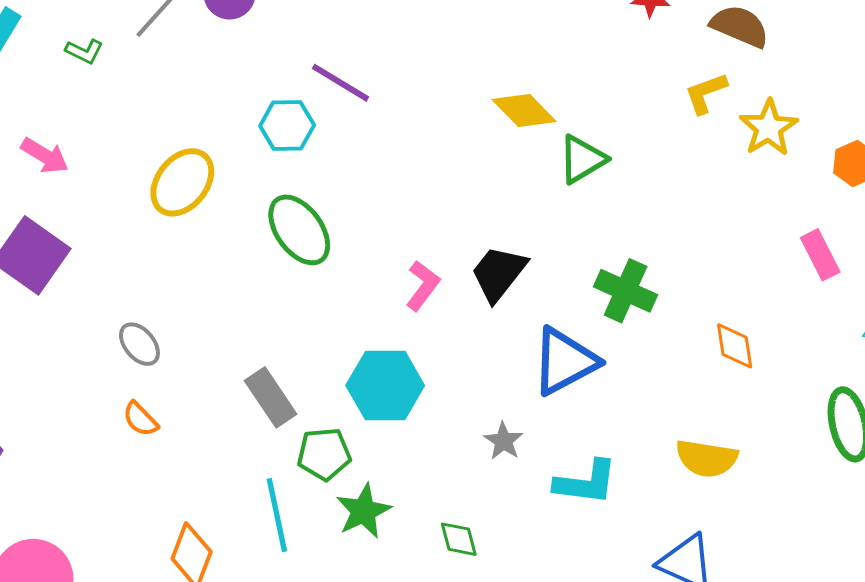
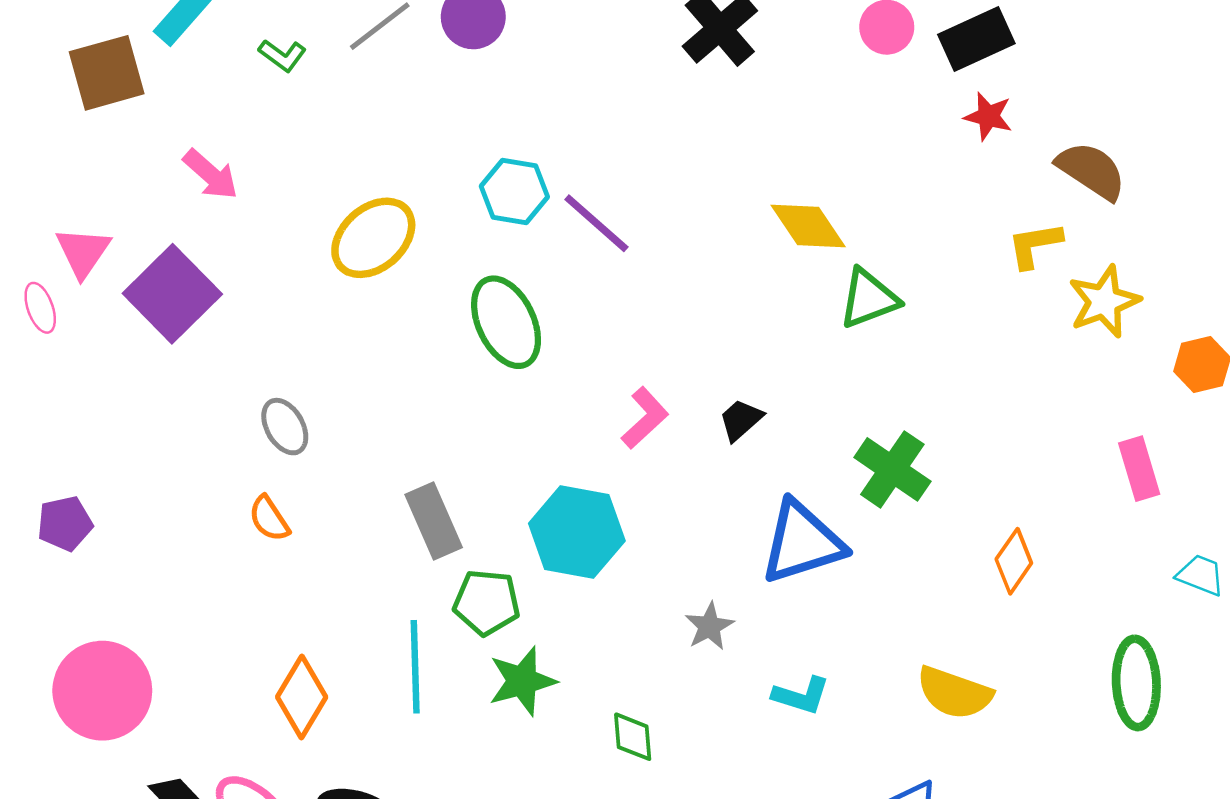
purple line: (341, 83) -> (596, 223), moved
black trapezoid: (499, 273) -> (741, 420), size x0.6
orange diamond: (735, 346) -> (1014, 561), turned 33
cyan L-shape: (586, 482) -> (801, 696), size x0.7

